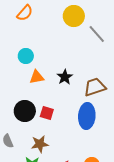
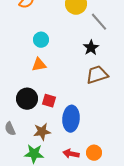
cyan circle: (26, 56) -> (41, 40), moved
black star: (65, 77) -> (91, 48), moved
blue ellipse: (87, 116) -> (71, 119), moved

